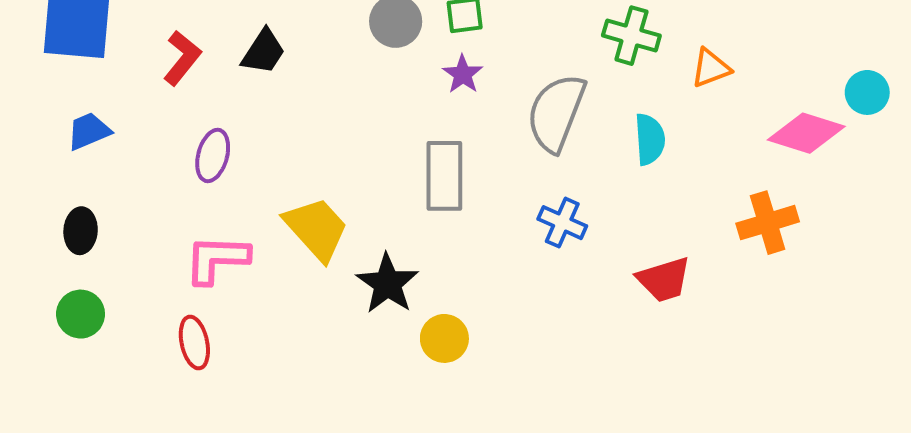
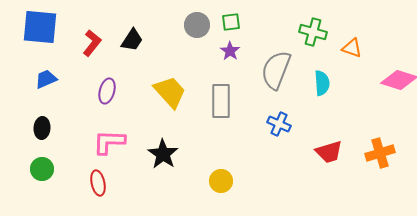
orange triangle: (711, 68) -> (352, 48), turned 40
orange cross: (768, 223) -> (380, 153), moved
yellow trapezoid: (316, 229) -> (170, 92), moved
black star: (387, 284) -> (163, 154), moved

